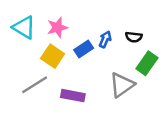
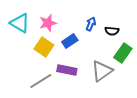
blue arrow: (105, 39) -> (91, 24), moved
gray line: (35, 85) -> (41, 81), moved
purple rectangle: (73, 96) -> (67, 70), moved

